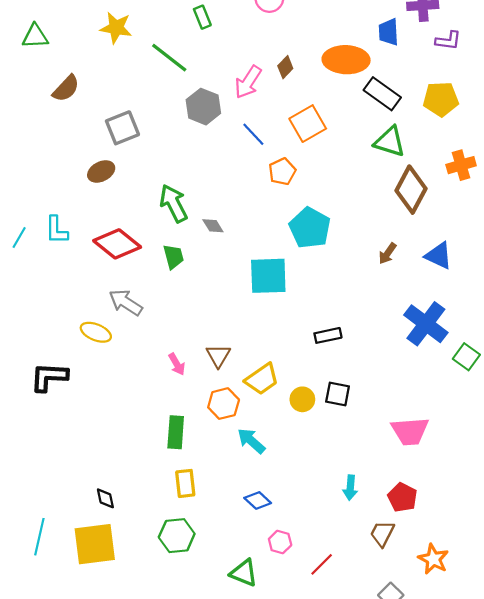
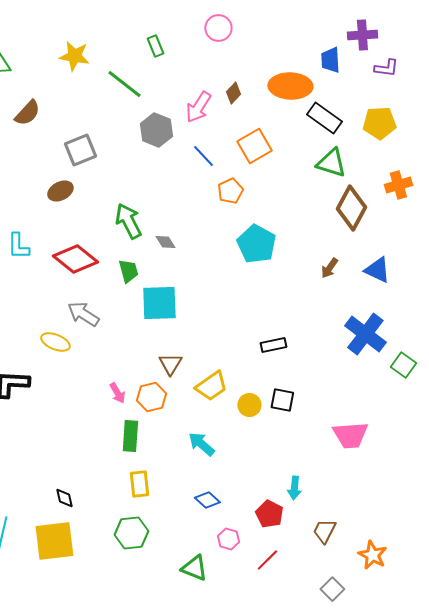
cyan square: (268, 276) -> (159, 303), moved
pink arrow: (177, 364) -> (117, 393), moved
orange hexagon: (224, 404) -> (151, 397), moved
red pentagon: (402, 497) -> (269, 514), moved

